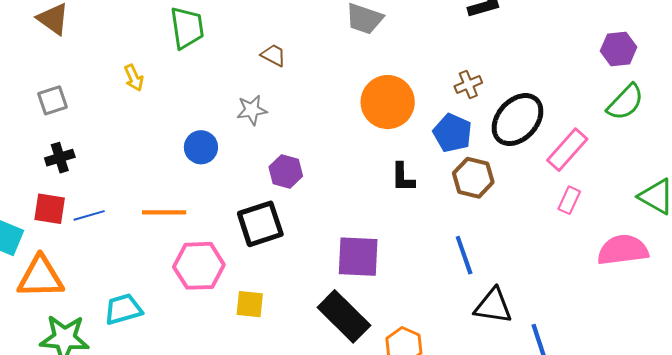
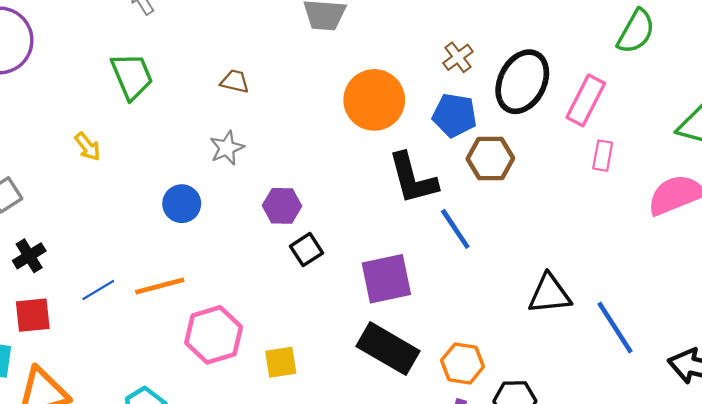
black L-shape: (403, 177) -> (413, 178), size x1.6
blue line: (89, 215) -> (98, 290), moved
black square: (260, 224) -> (306, 250), moved, size x0.6
blue line: (464, 255) -> (455, 229), moved

